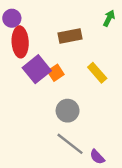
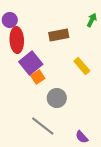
orange square: (56, 73) -> (38, 77), moved
gray line: (70, 144) -> (43, 126), moved

